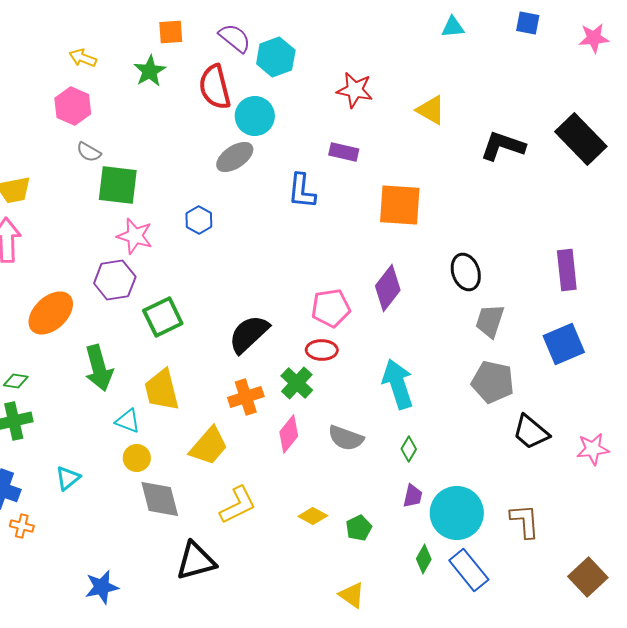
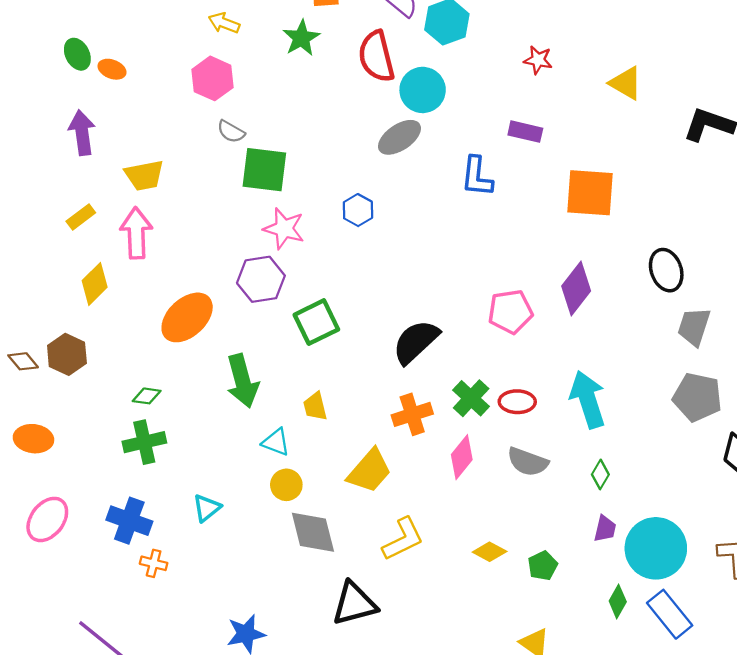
red star: (355, 90) -> (538, 60), size x0.7
red ellipse: (322, 350) -> (517, 402), moved
yellow trapezoid: (162, 390) -> (315, 406), size x0.6

